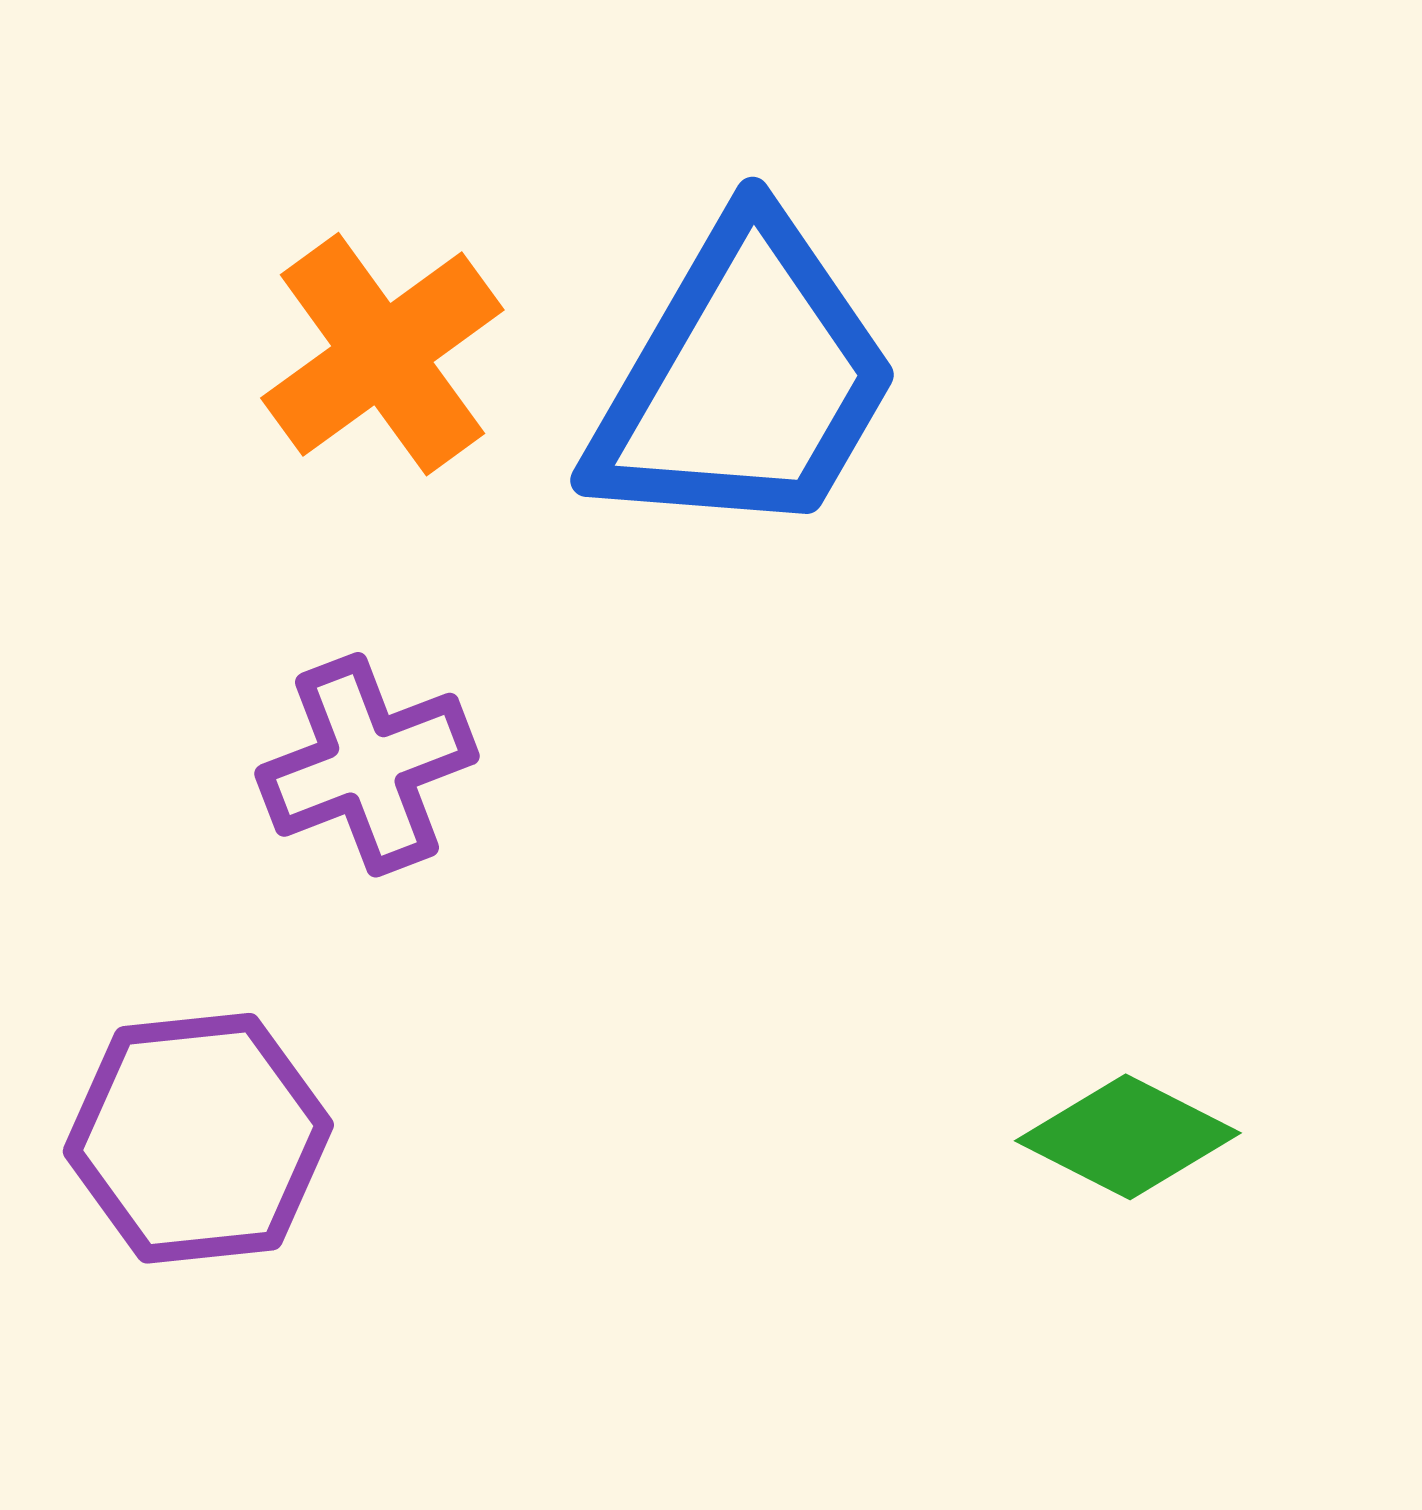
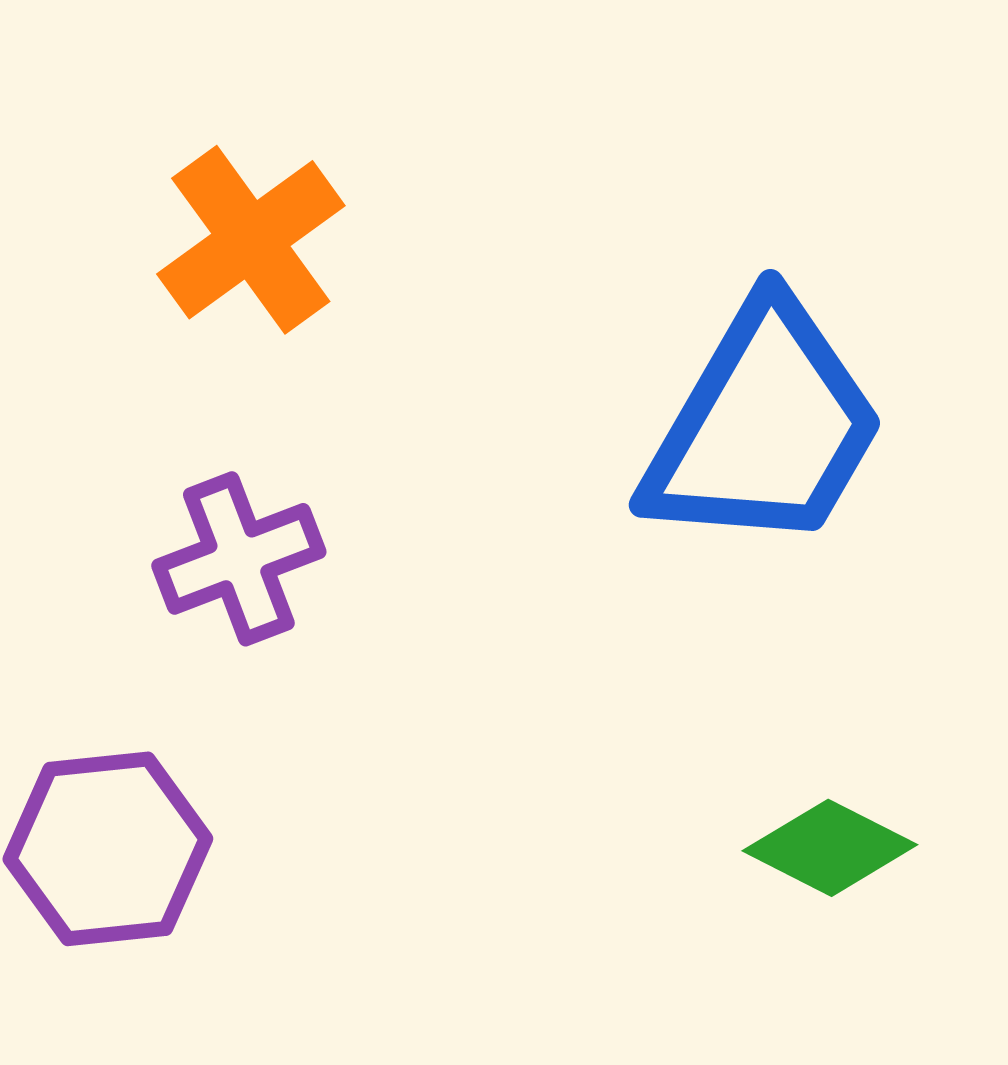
blue trapezoid: (744, 380) -> (764, 427), moved

